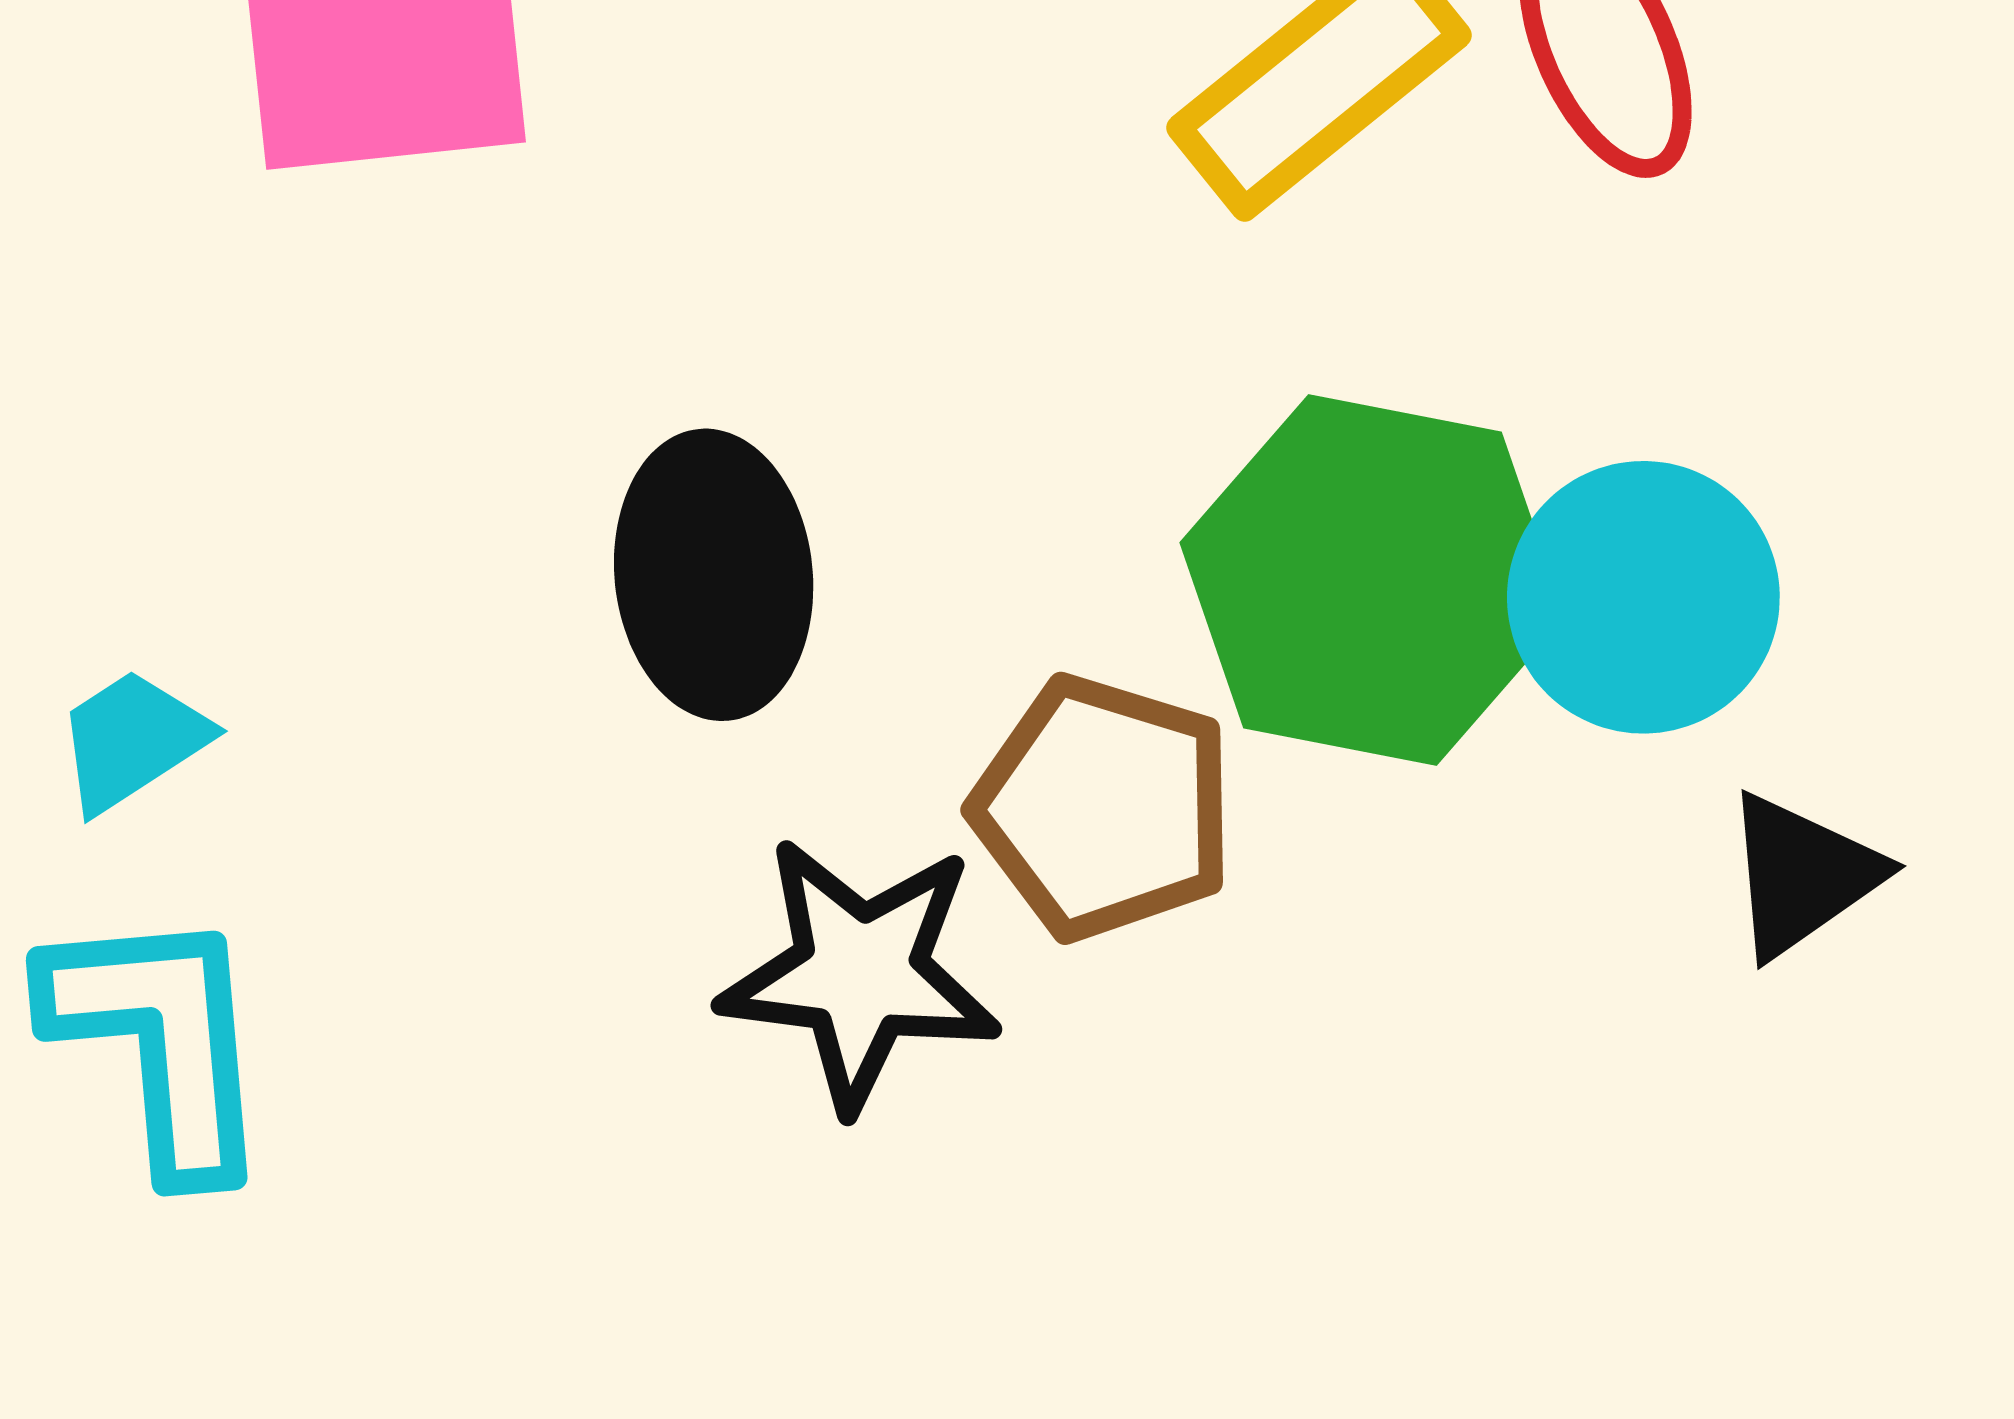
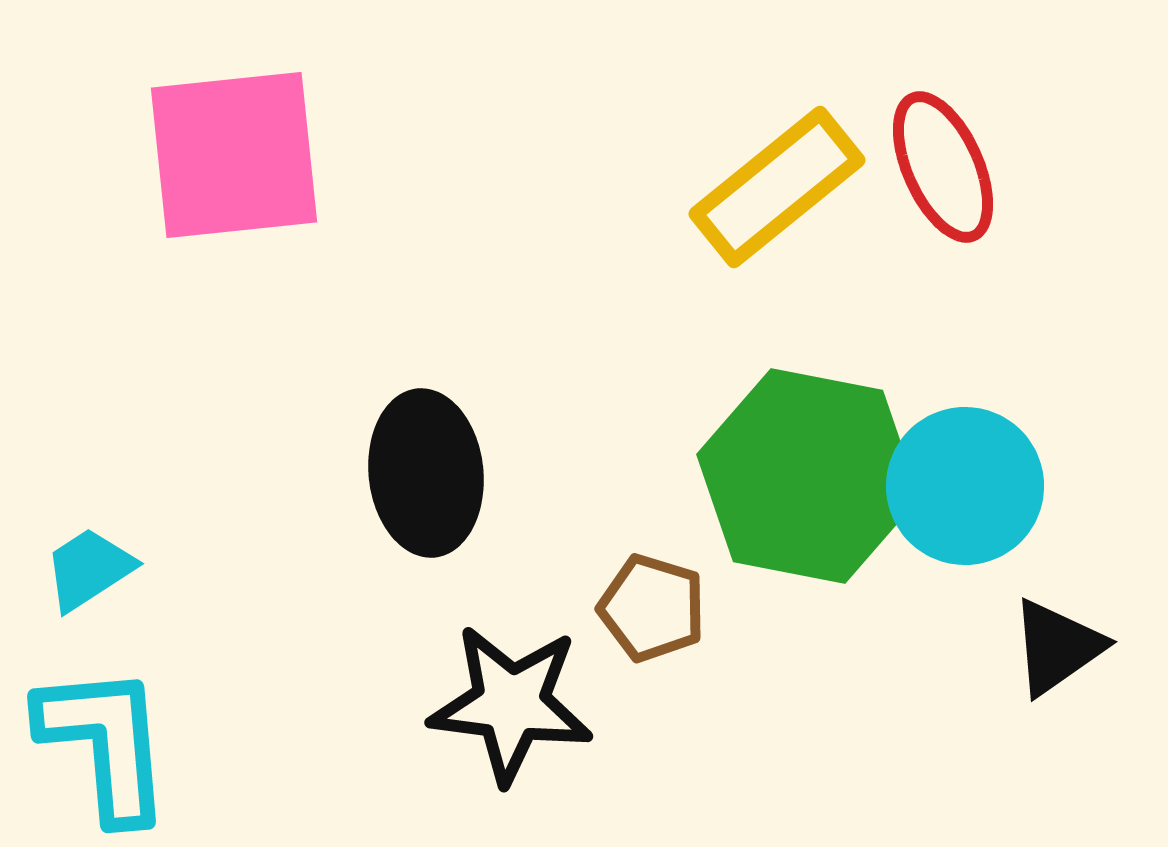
brown pentagon: (1103, 808) -> (652, 608), size x0.7

